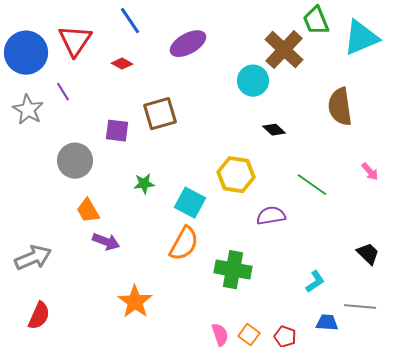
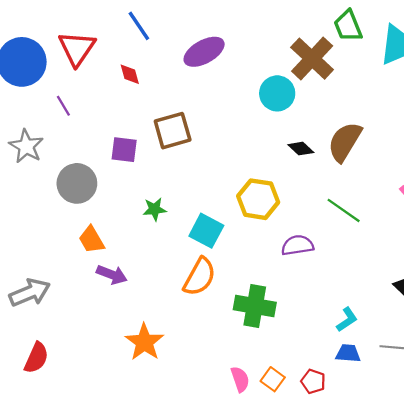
red diamond: (122, 64) -> (130, 74), turned 45
brown semicircle: (340, 107) -> (345, 142), moved, turned 39
gray star: (28, 110) -> (26, 146), moved
blue trapezoid: (327, 323) -> (348, 353), moved

